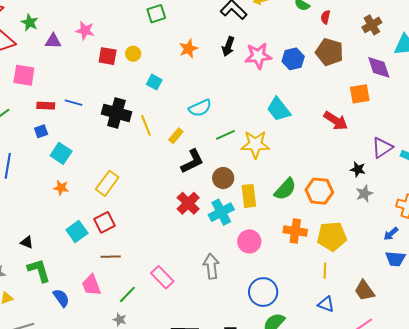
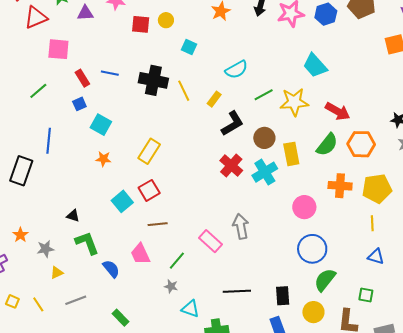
red rectangle: (46, 106) -> (82, 78), turned 60
red arrow: (336, 121) -> (338, 111), moved
pink circle: (249, 241) -> (304, 207), moved
gray arrow: (211, 266) -> (241, 226), moved

